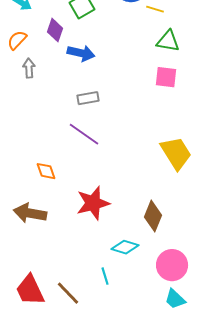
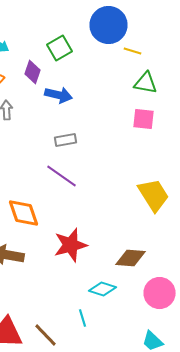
orange diamond: (46, 171) -> (24, 213), size x1.6
brown diamond: (153, 216) -> (130, 258), turned 72
pink circle: (172, 265) -> (160, 293), moved

